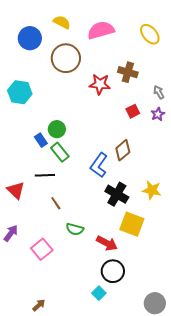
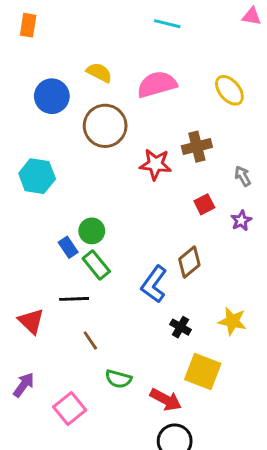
brown cross: (128, 72) -> (197, 147), turned -30
purple star: (158, 114) -> (241, 221), moved
black cross: (117, 194) -> (181, 327), size x0.6

